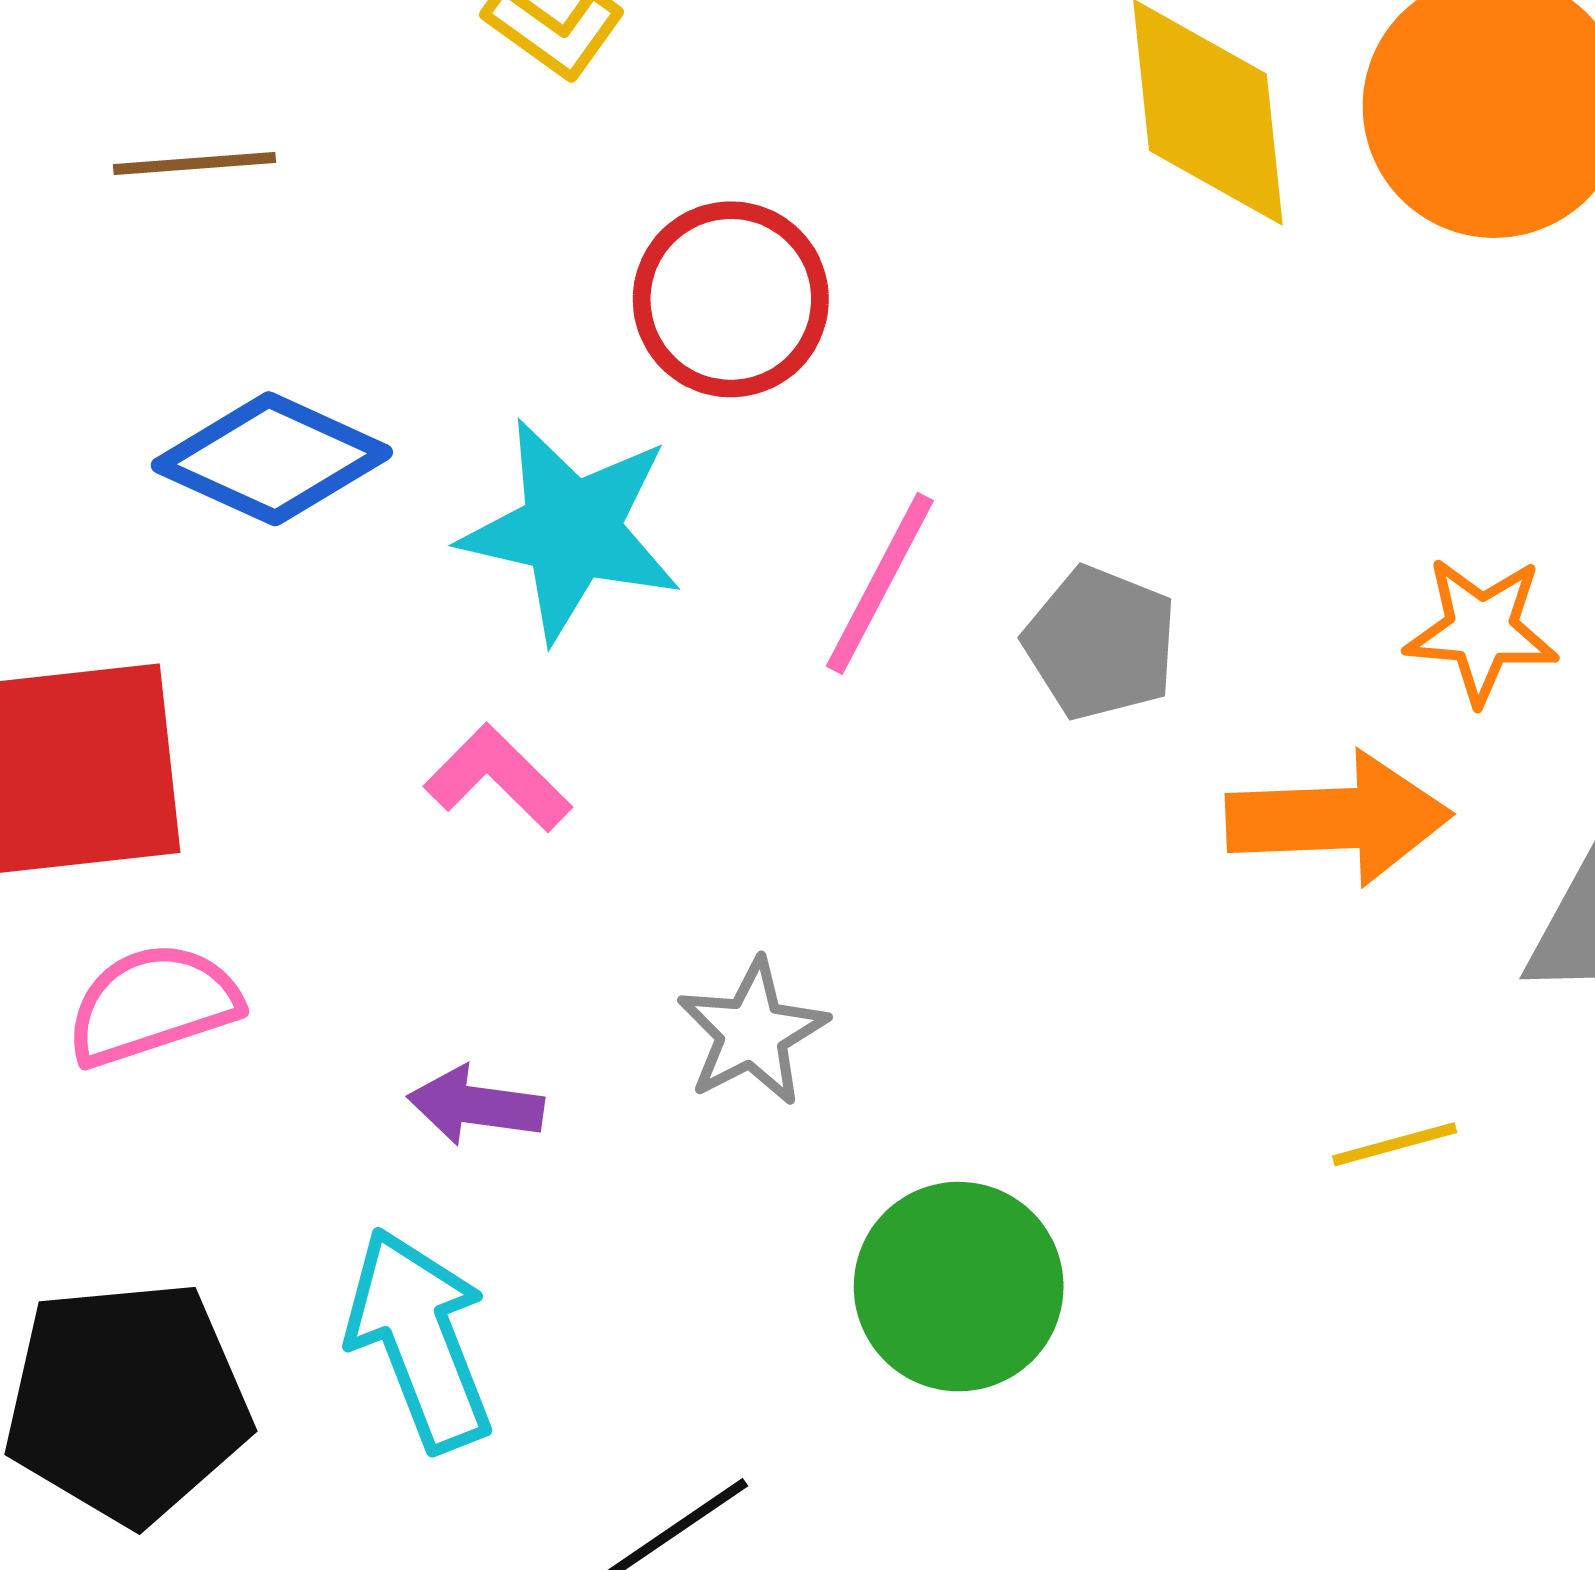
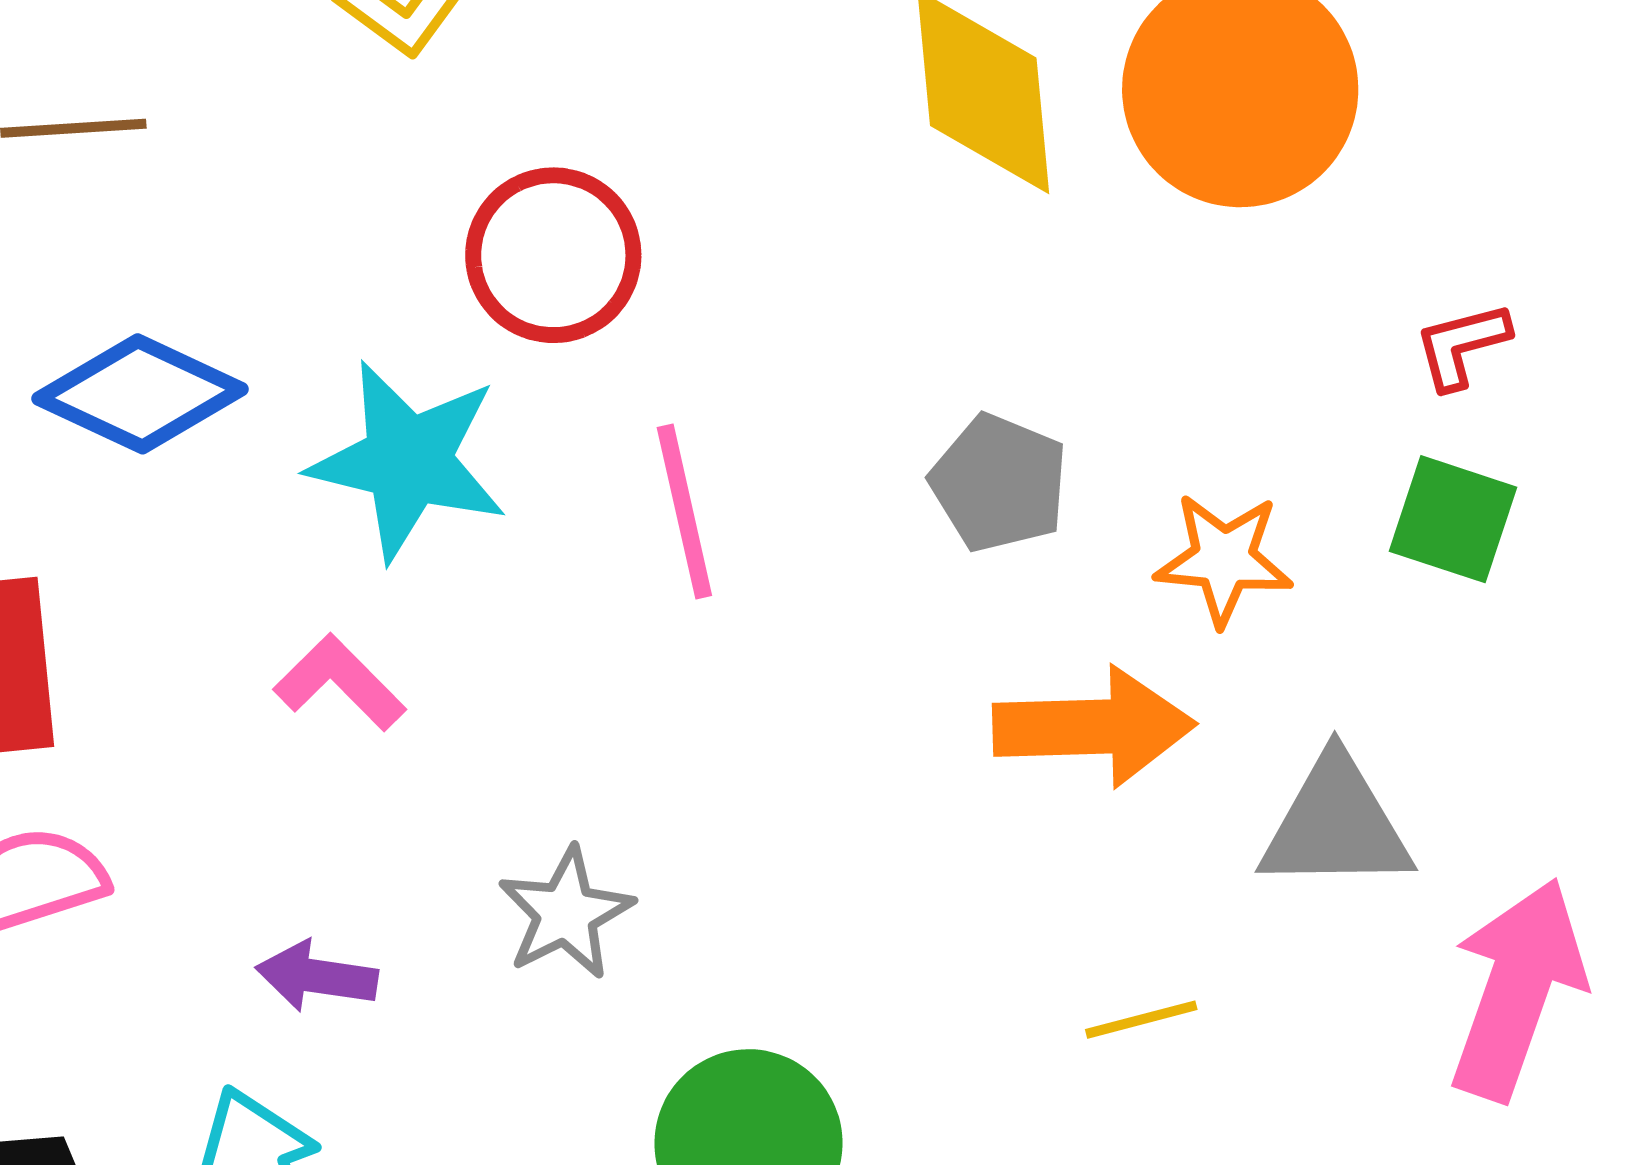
pink line: (880, 583) -> (684, 511), turned -41
gray pentagon: (1101, 643) -> (999, 483), moved

